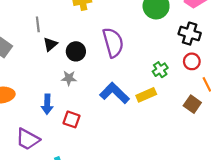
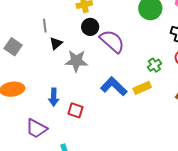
purple semicircle: (113, 43) -> (112, 41), turned -32
black circle: (76, 51) -> (90, 27), moved
gray star: (69, 78) -> (76, 61), moved, size x1.6

